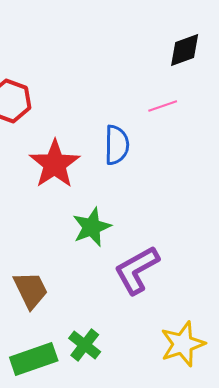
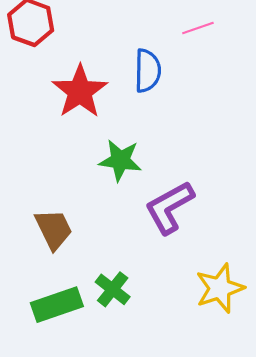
green star: (92, 227) -> (120, 160), turned 30

